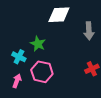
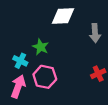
pink arrow: (17, 81) -> (18, 86), size x1.5

